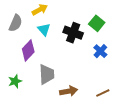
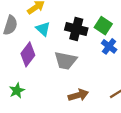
green square: (97, 23) -> (103, 26), moved
gray trapezoid: (47, 74) -> (66, 61), moved, turned 110

